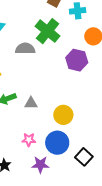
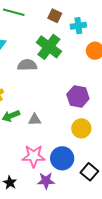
purple hexagon: (77, 60) -> (78, 96), moved
yellow circle: (63, 115) -> (81, 128), moved
pink star: (29, 140) -> (34, 156), size x1.6

